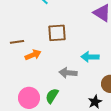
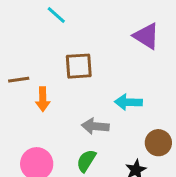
orange arrow: (33, 55) -> (43, 99), turned 112
green semicircle: (52, 96) -> (86, 161), moved

